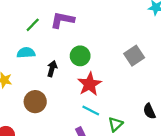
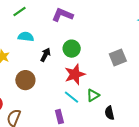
green line: (33, 25) -> (20, 11), moved
black semicircle: (149, 111) -> (110, 113), moved
green triangle: (115, 124) -> (93, 95), moved

